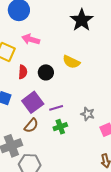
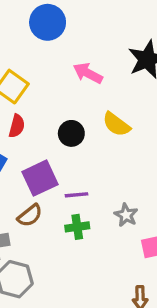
pink arrow: (31, 39) -> (88, 73), moved
red semicircle: (23, 72) -> (17, 126), moved

